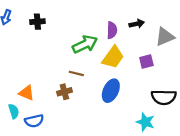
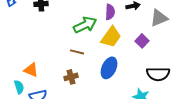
purple square: (146, 62) -> (142, 41), turned -32
brown cross: (64, 92) -> (71, 77), moved

